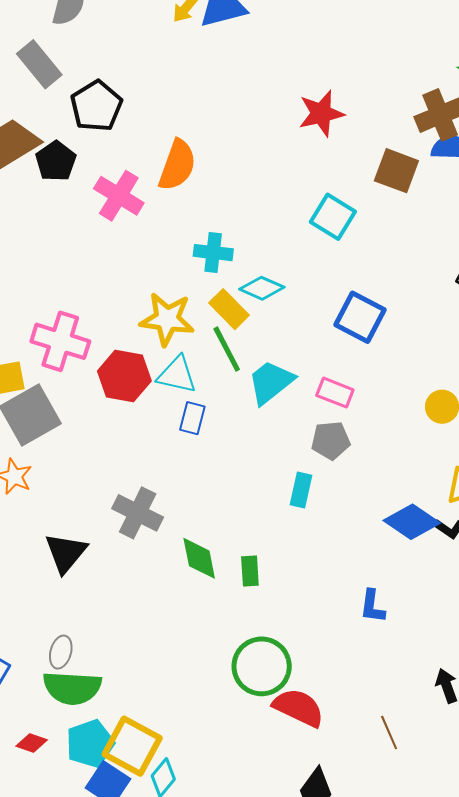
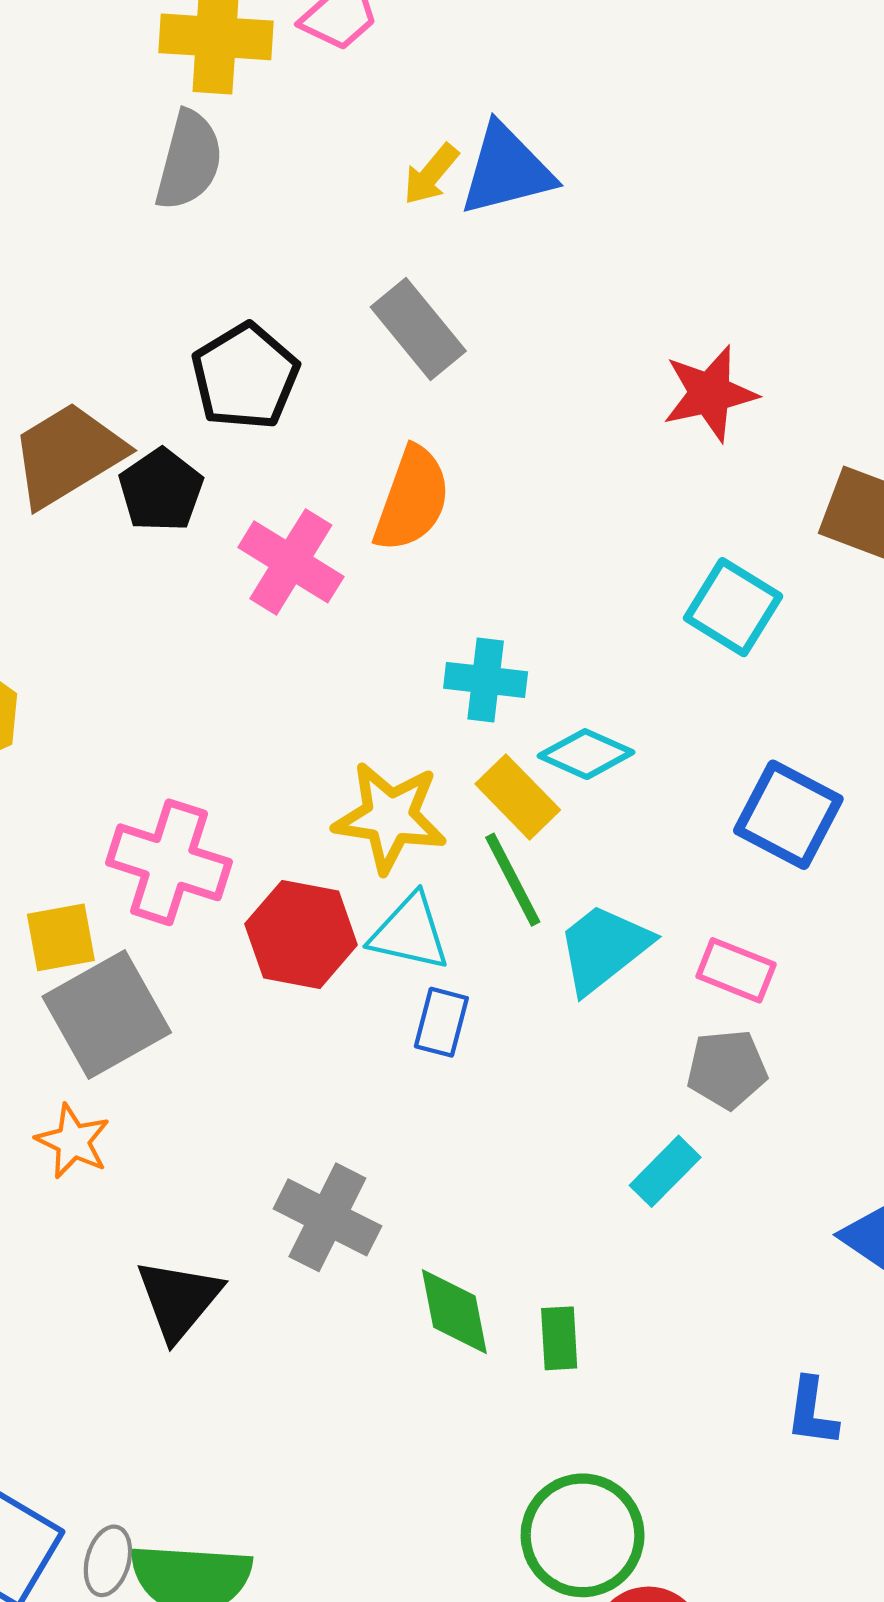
gray rectangle: (39, 64) -> (418, 329), moved
cyan rectangle: (301, 490) -> (665, 1171), turned 32
gray ellipse: (61, 652) -> (108, 1561), moved

